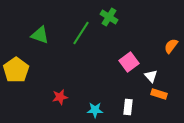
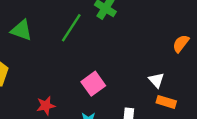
pink square: (129, 62) -> (93, 84), moved

